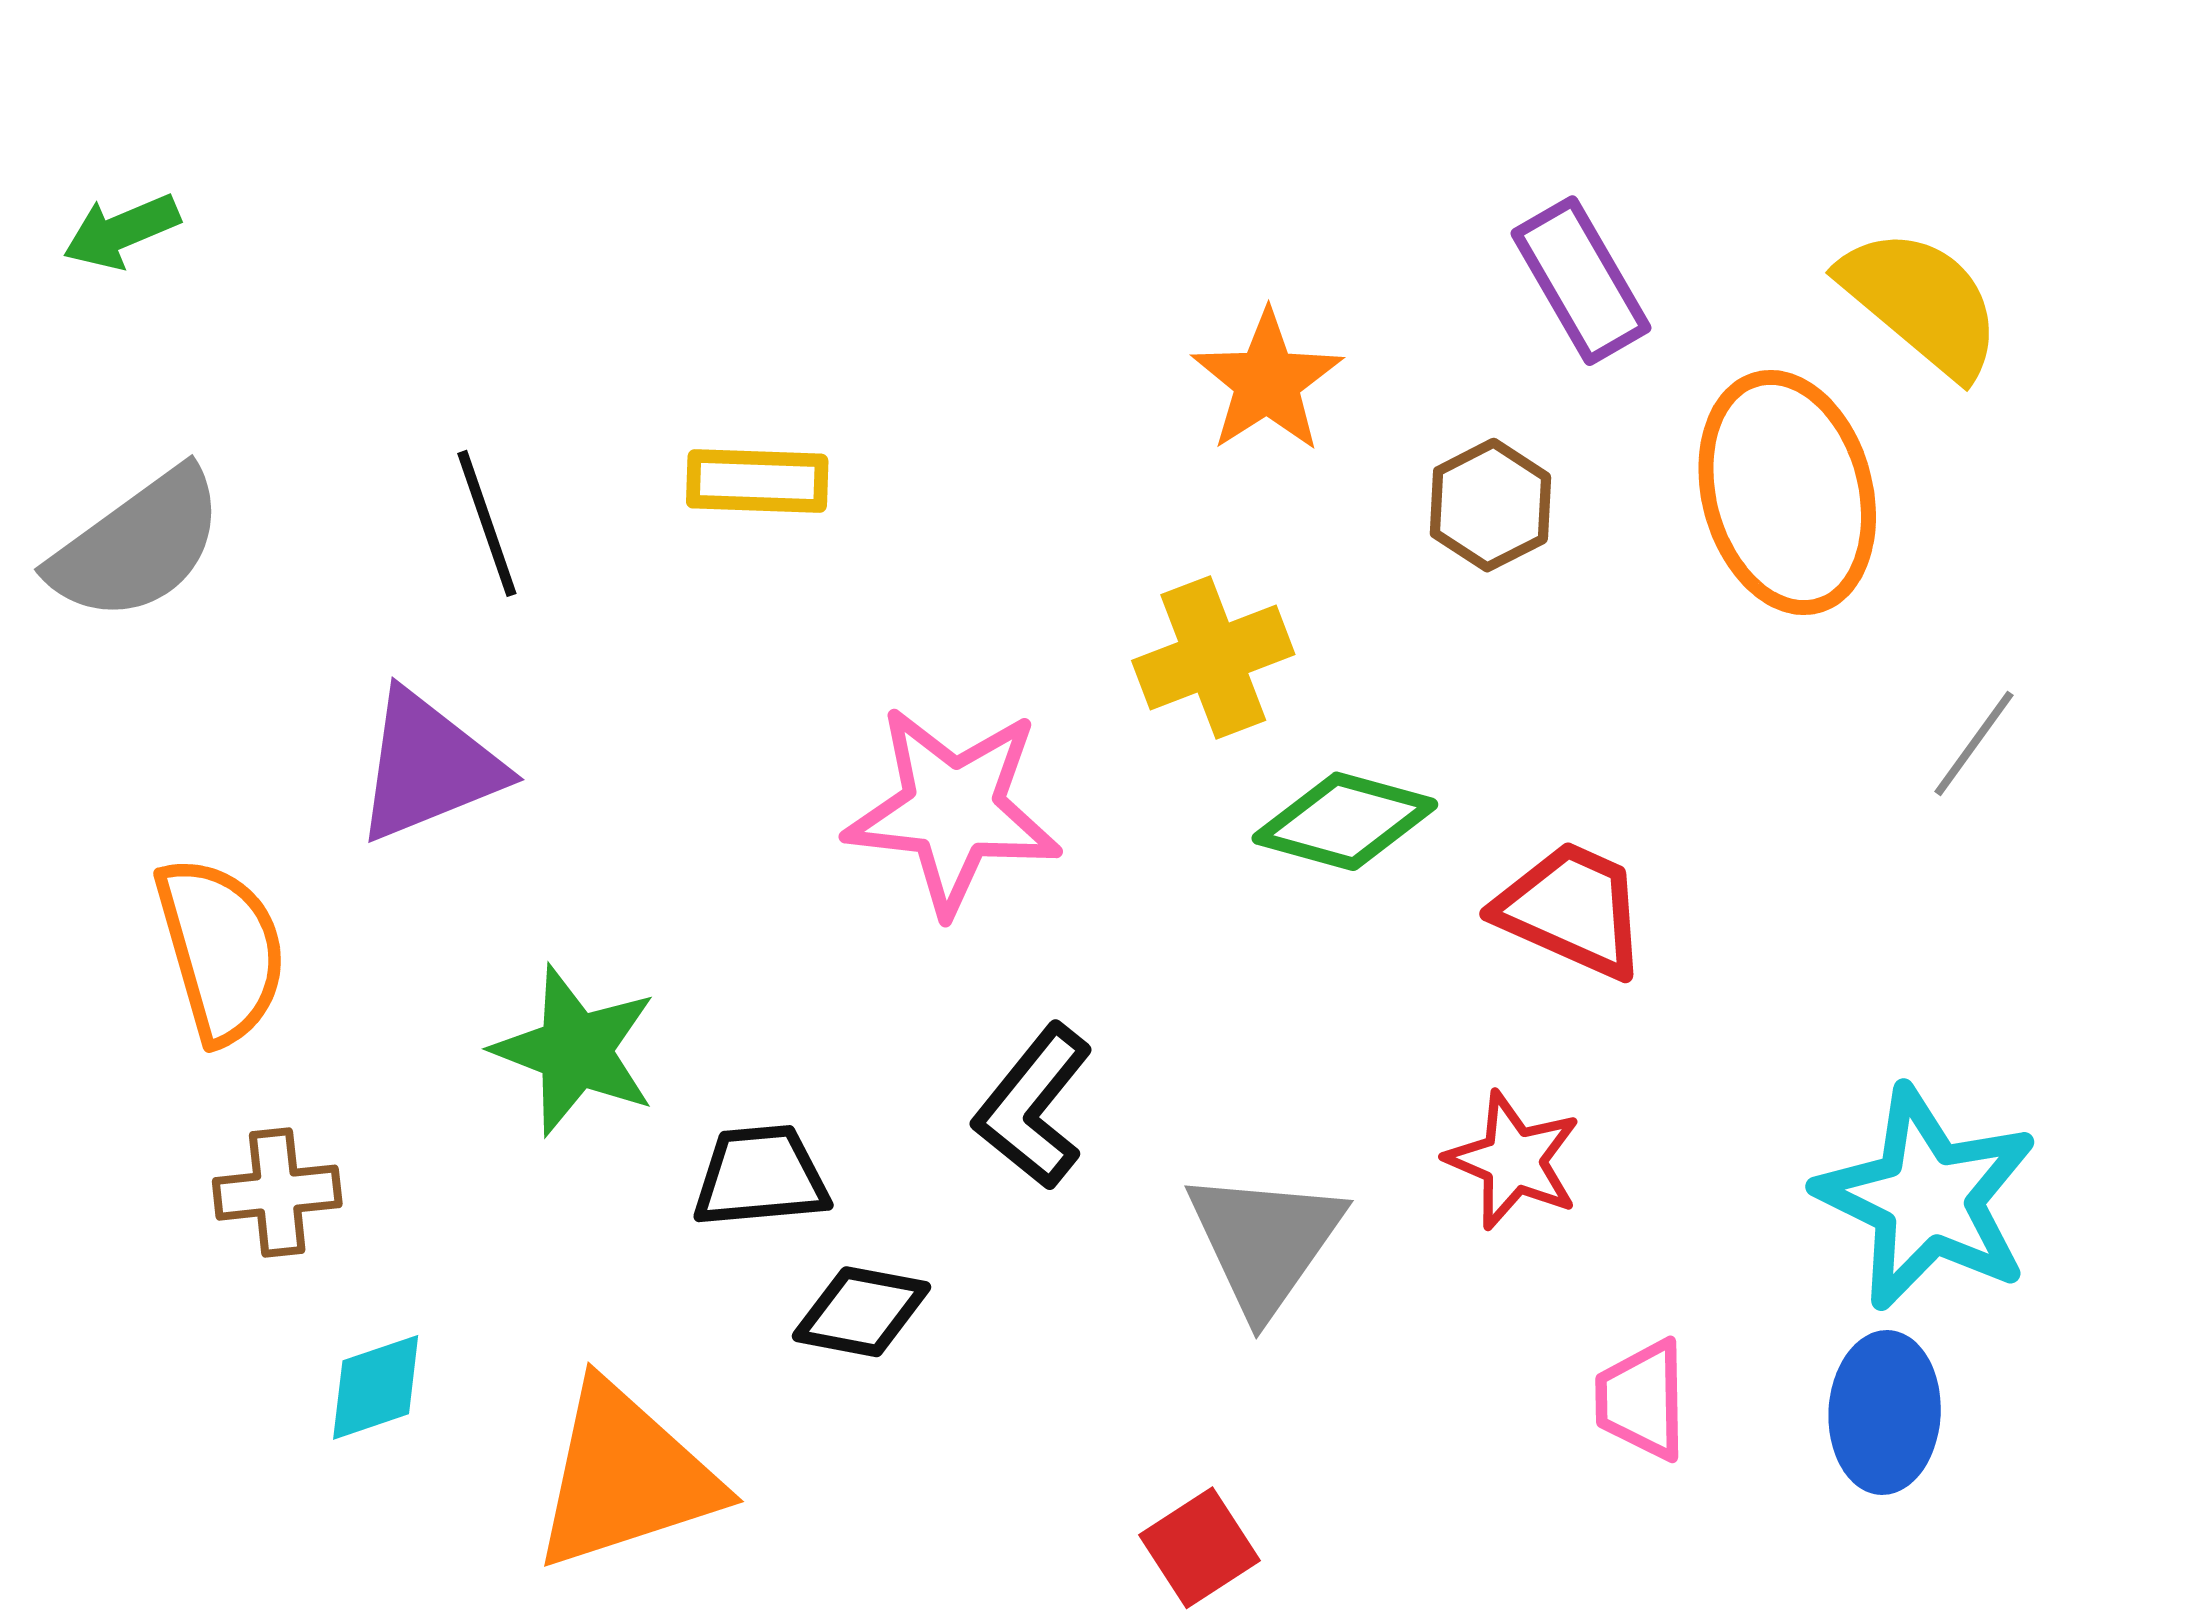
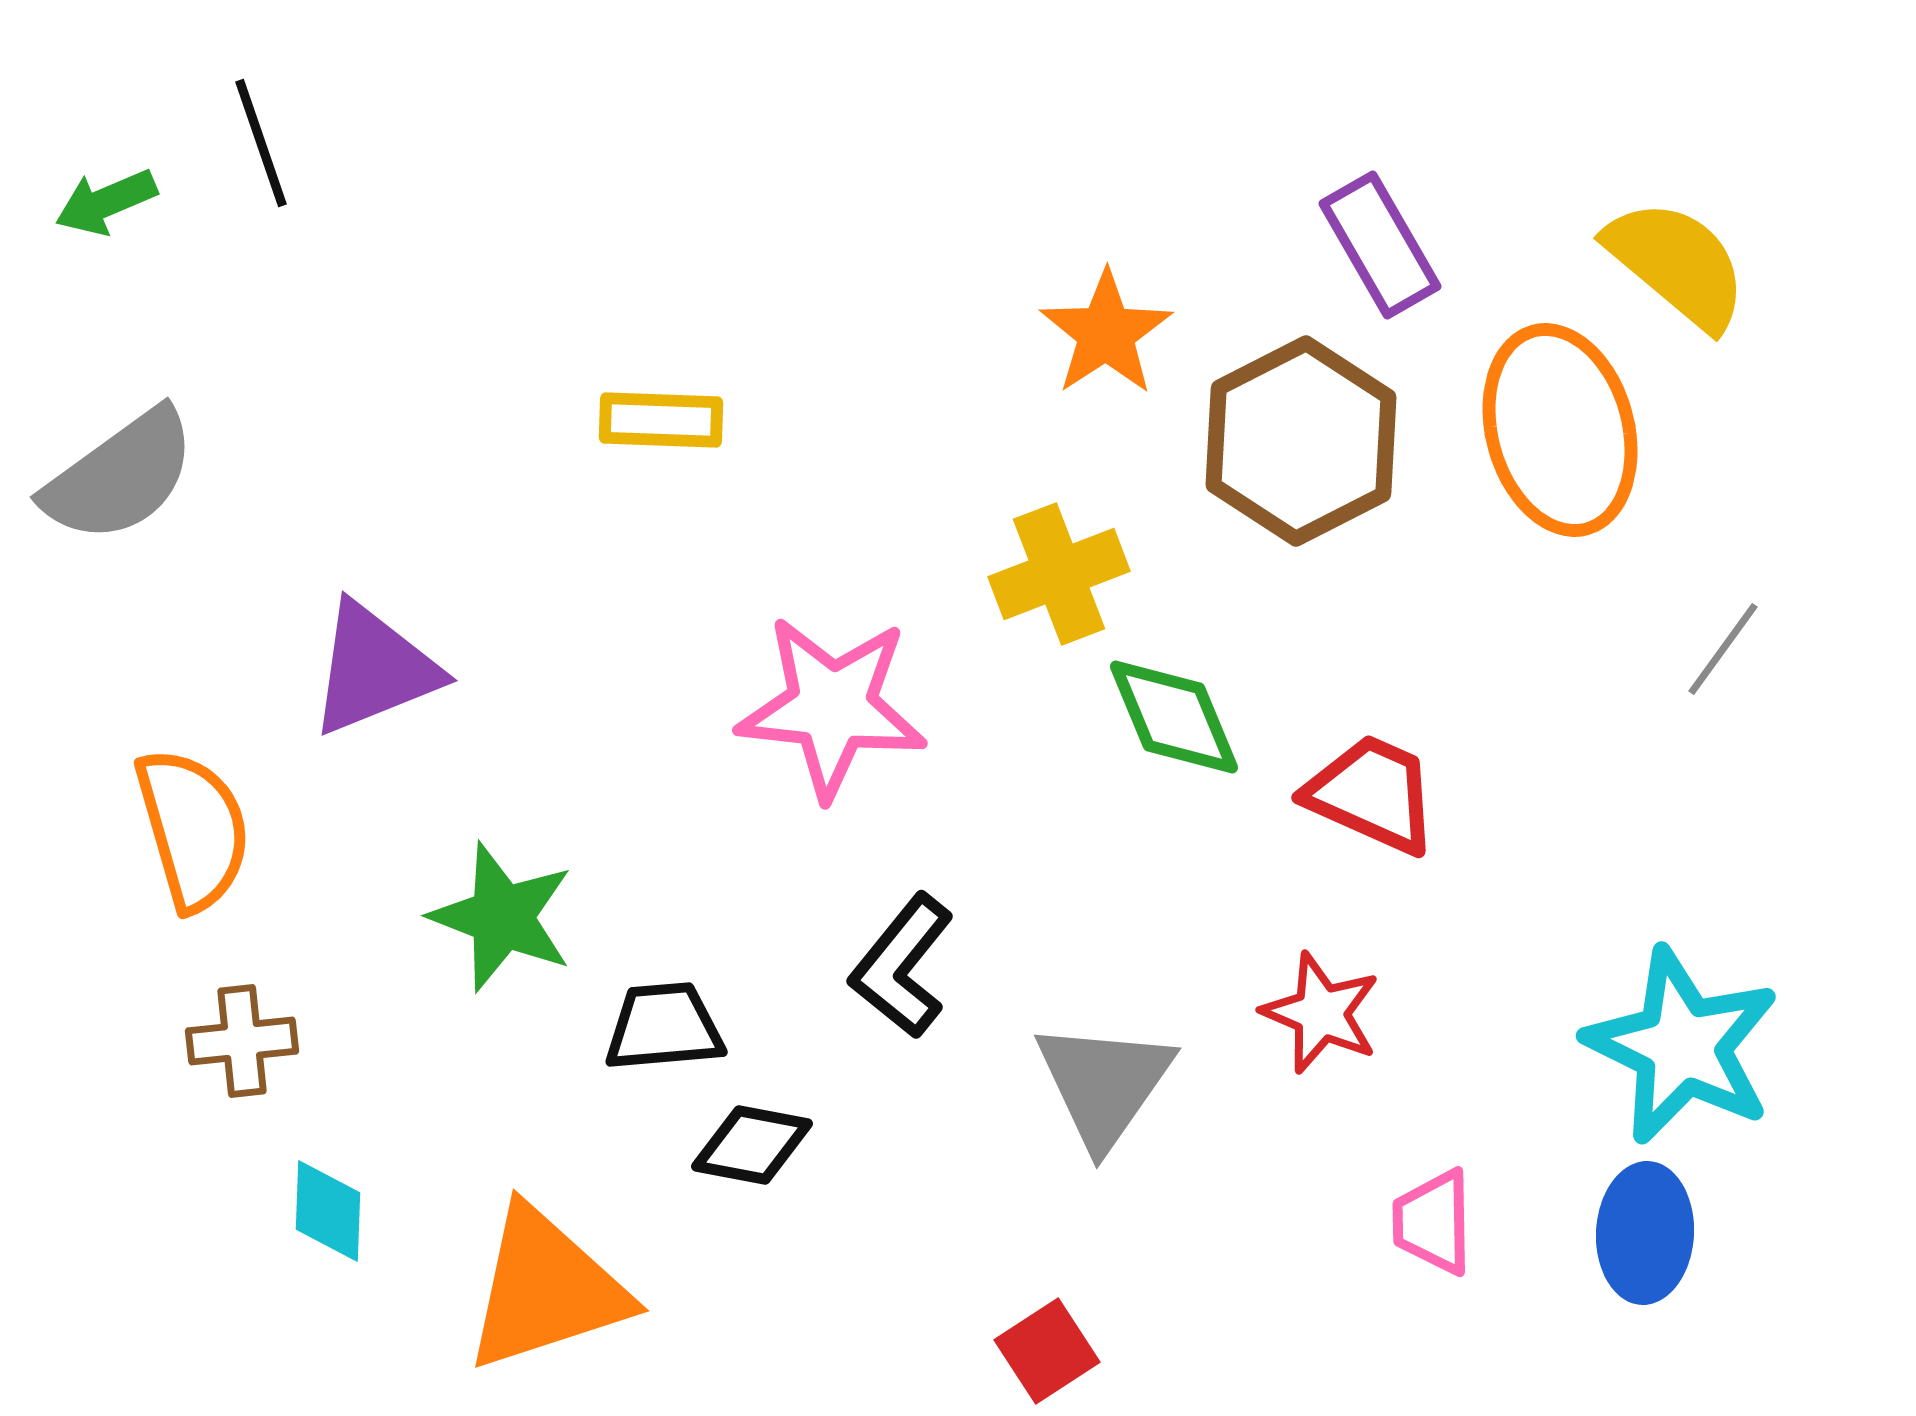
brown hexagon: (1490, 505) -> (1301, 441), size x1.8
black line: (487, 523) -> (261, 143), moved
green diamond: (1345, 821) -> (1174, 717), turned 52
cyan diamond: (376, 1387) -> (328, 1211), turned -69

